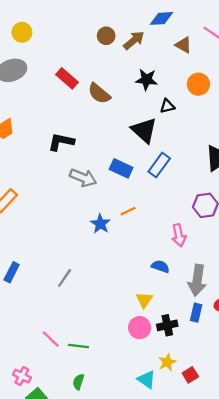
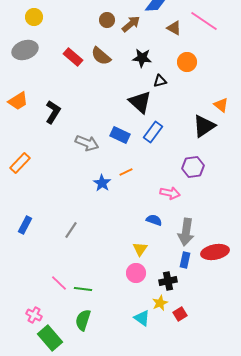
brown semicircle: (99, 93) -> (101, 56), moved
black L-shape: (61, 142) -> (53, 112), moved, turned 110
pink arrow: (179, 235) -> (170, 193), turned -66
black cross: (167, 325) -> (168, 281), moved
green semicircle: (78, 382) -> (83, 320), size x1.5

